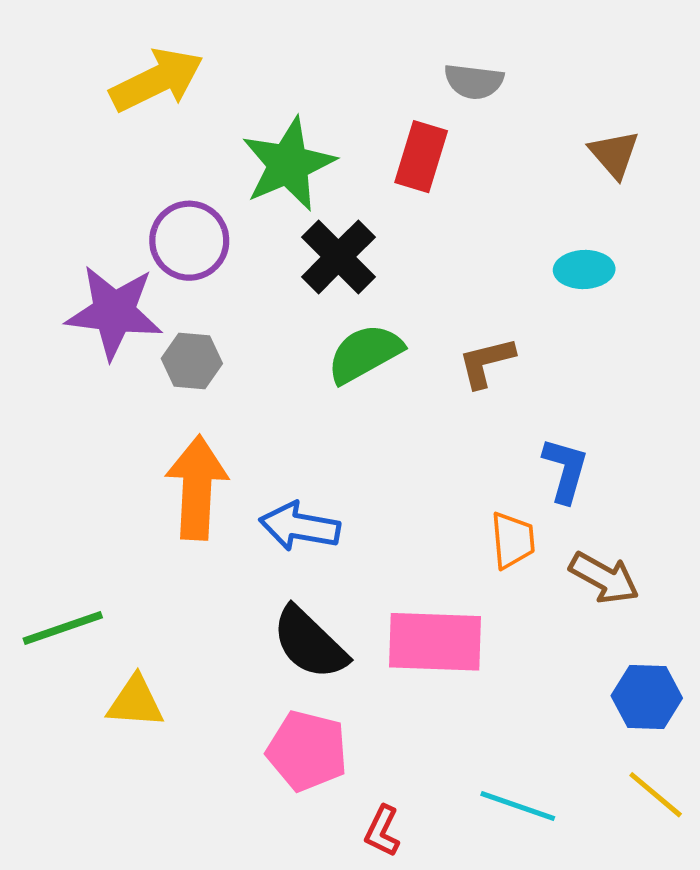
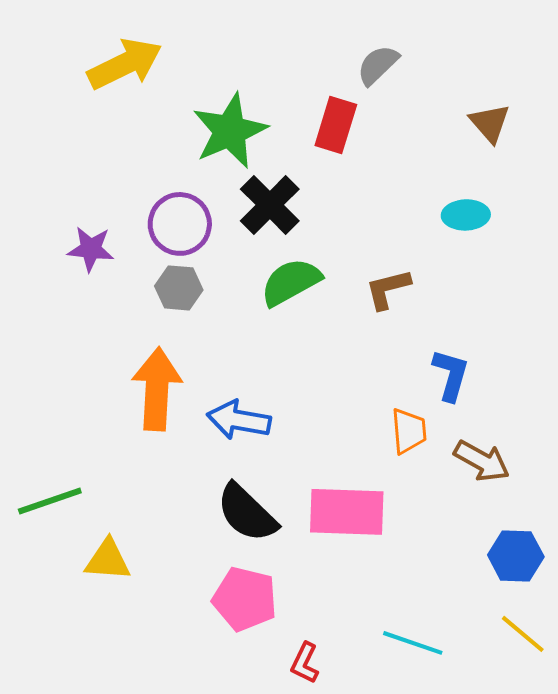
gray semicircle: (474, 81) -> (378, 65), turned 129
purple circle: (189, 241) -> (180, 224), moved
purple star: (114, 312) -> (91, 249), size x0.6
gray hexagon: (192, 361) -> (179, 288), moved

